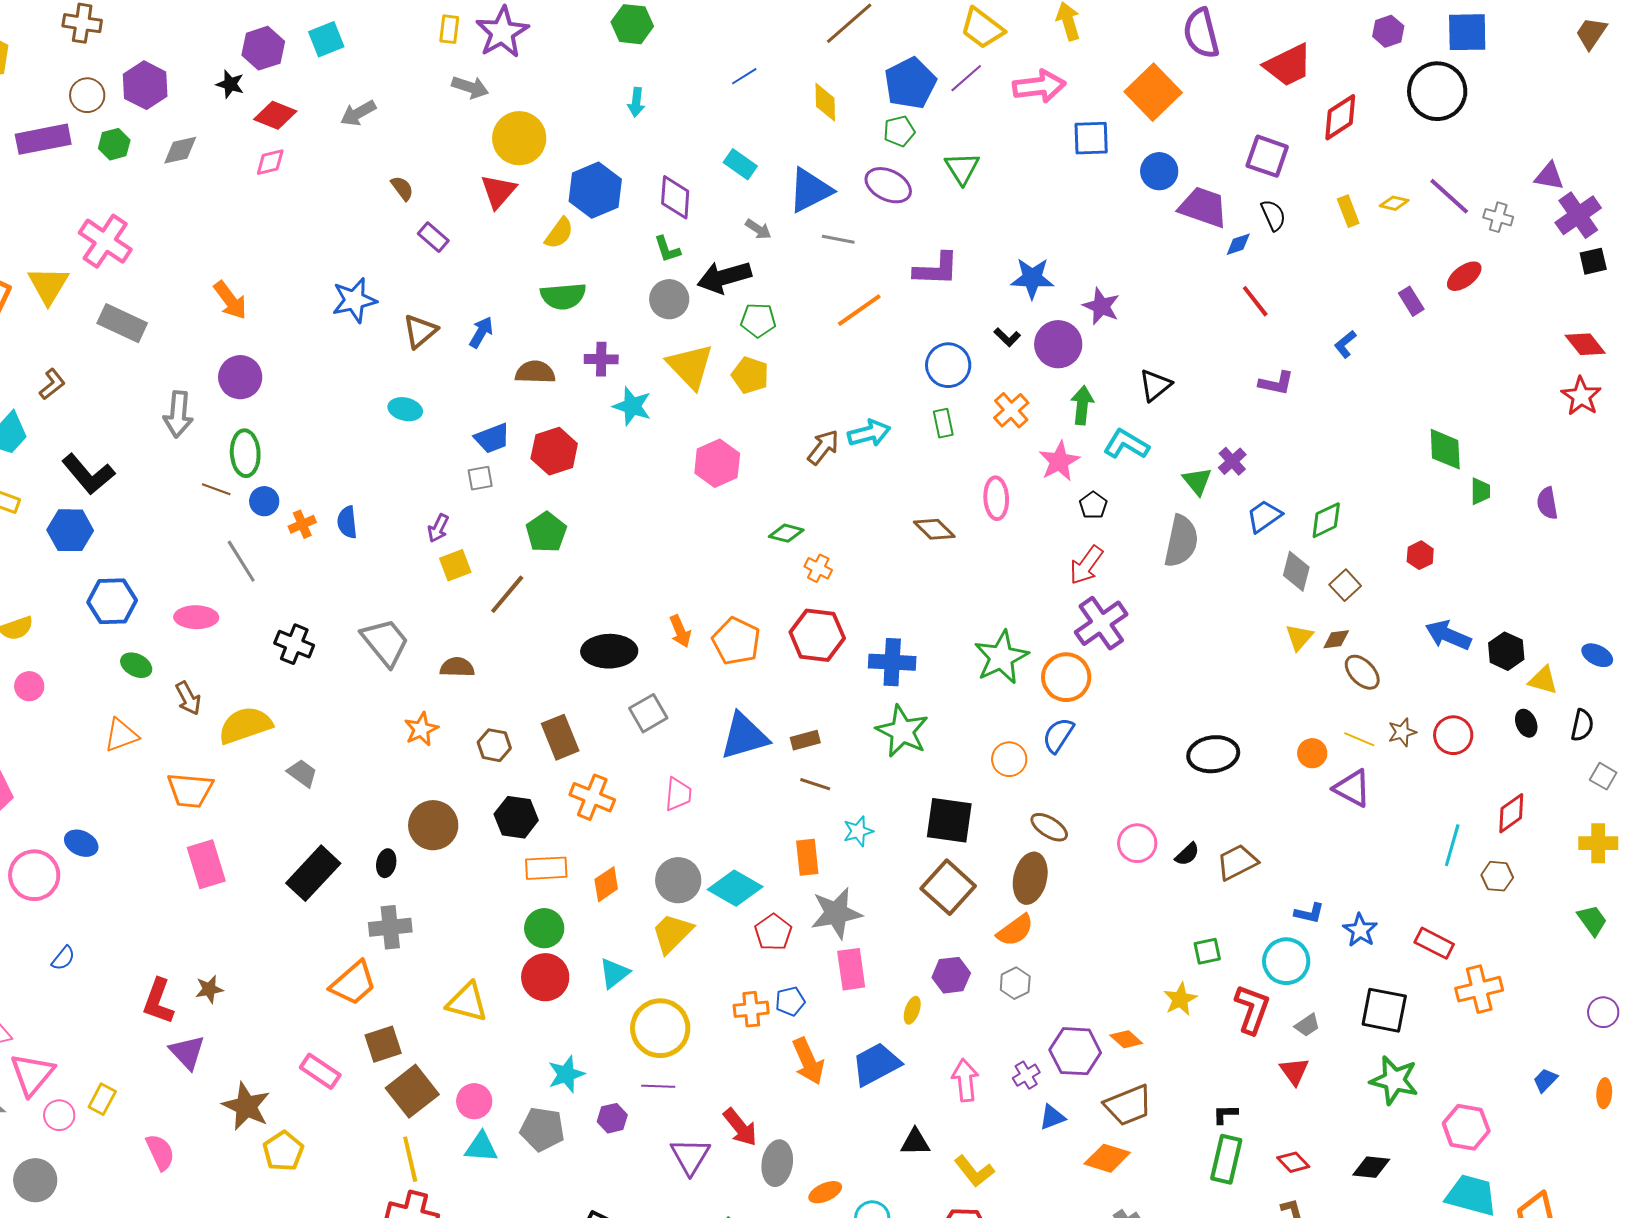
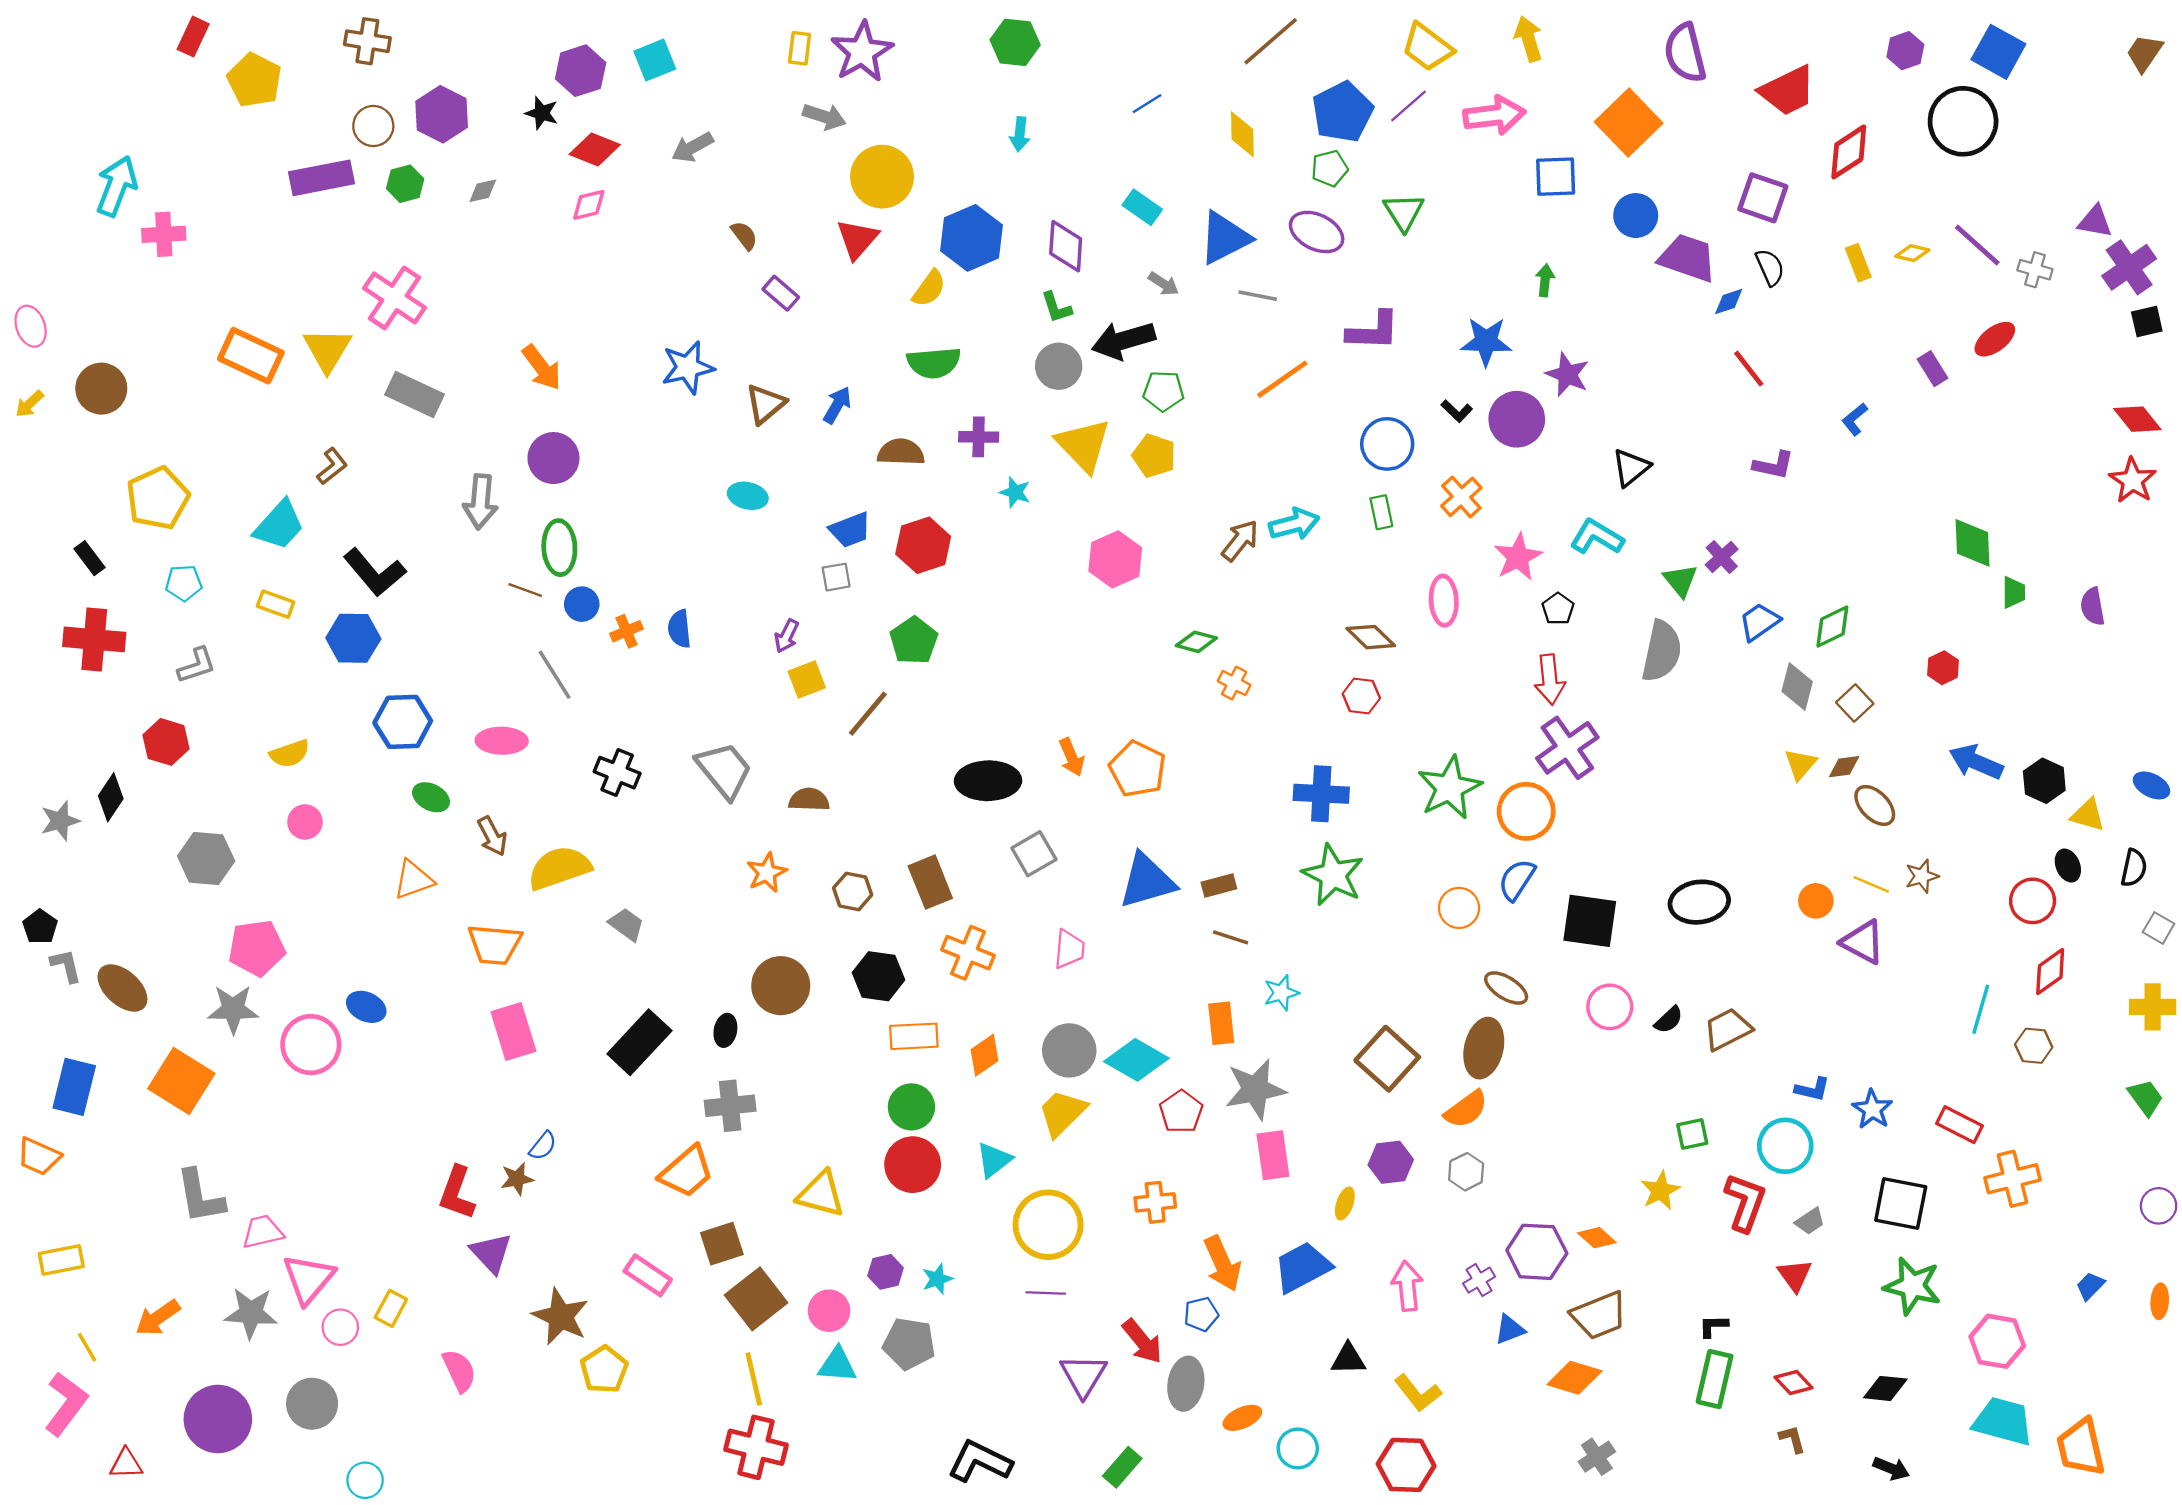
blue square: (1467, 32) -> (1998, 52), turned 30
gray diamond: (180, 150) -> (483, 191), size x0.7
green arrow: (1082, 405) -> (1545, 280), moved, size x0.7
cyan star: (632, 406) -> (1015, 492), size x0.7
red arrow: (1086, 565) -> (1550, 679), turned -42
red hexagon: (817, 635) -> (1361, 696), moved, size x0.6
red circle: (1453, 735) -> (2033, 901), moved
black square: (949, 820) -> (1590, 921), moved
blue semicircle: (63, 958) -> (543, 1146), moved
blue pentagon: (790, 1001) -> (1201, 1314), moved
cyan star: (566, 1074) -> (937, 1279), size x0.7
purple hexagon: (612, 1118) -> (886, 1272), moved

